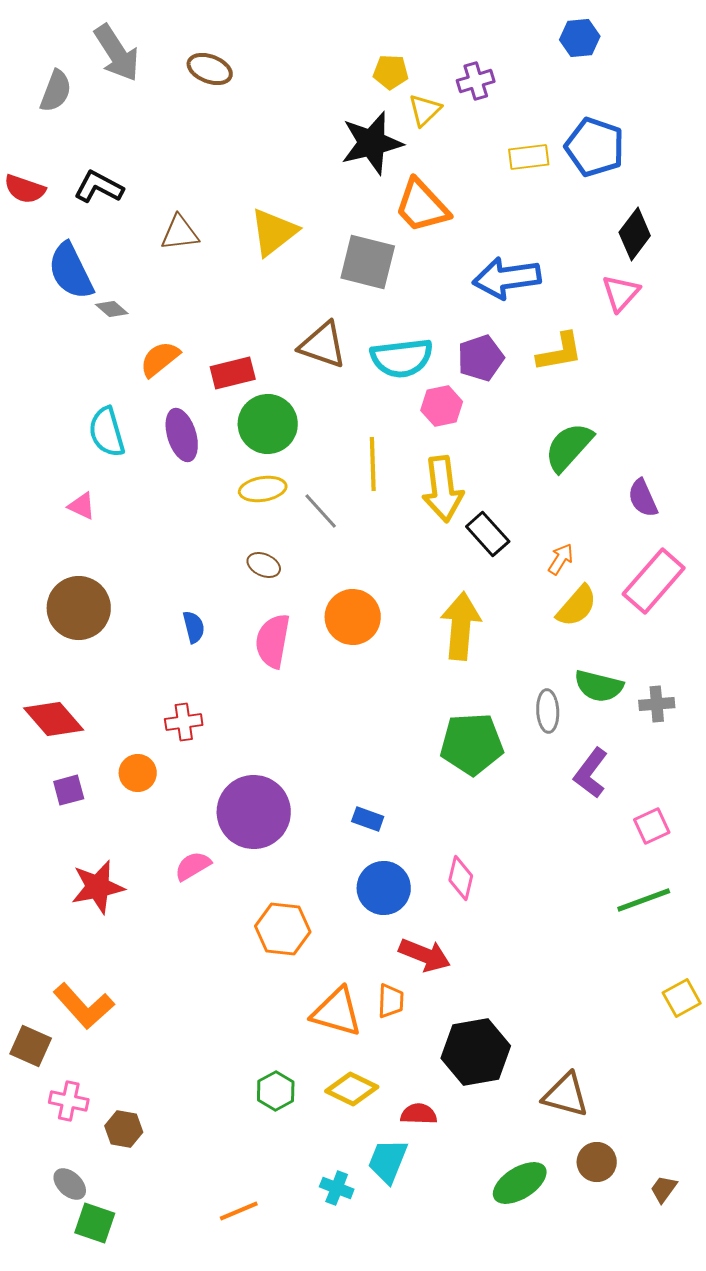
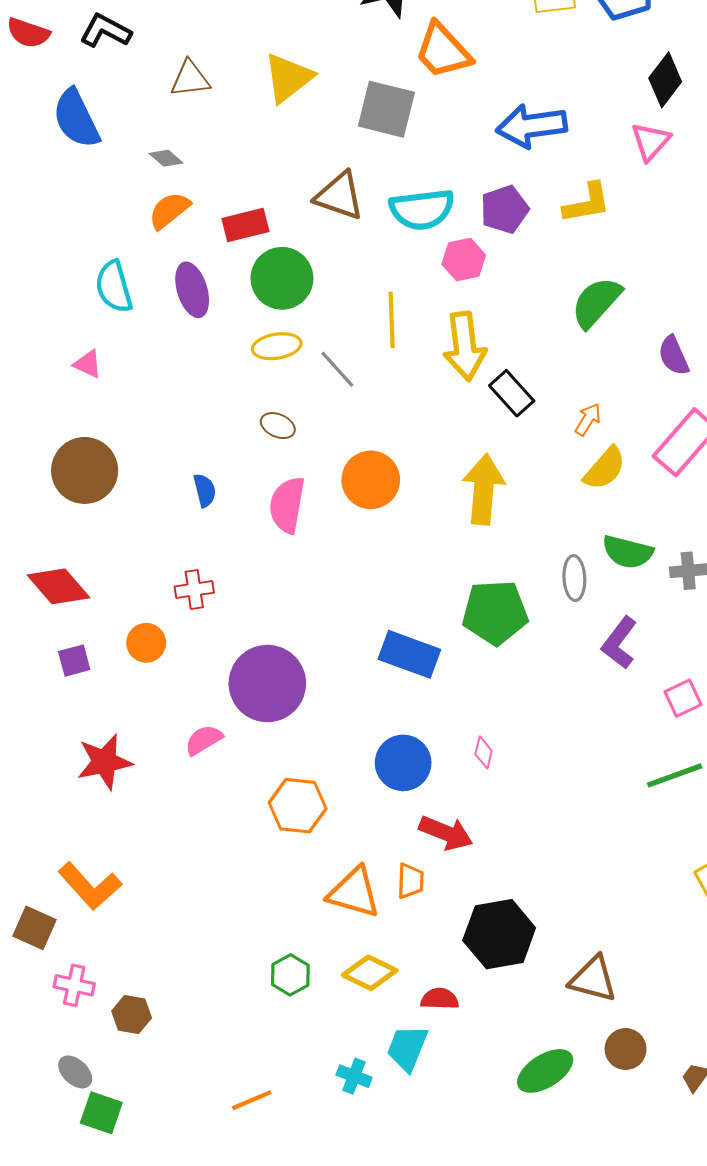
gray diamond: (112, 309) -> (166, 158), moved
blue rectangle: (368, 819) -> (409, 654), moved, size x1.8
pink diamond: (461, 878) -> (484, 752), size x0.7

